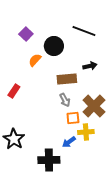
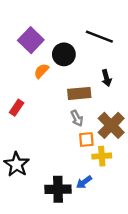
purple square: (26, 34) -> (31, 40), size x1.5
black arrow: (90, 66) -> (106, 78), turned 88
blue arrow: (69, 142) -> (84, 182), moved

